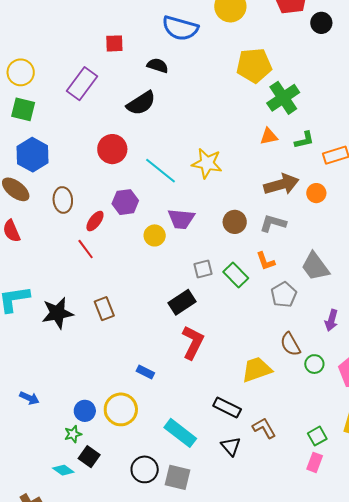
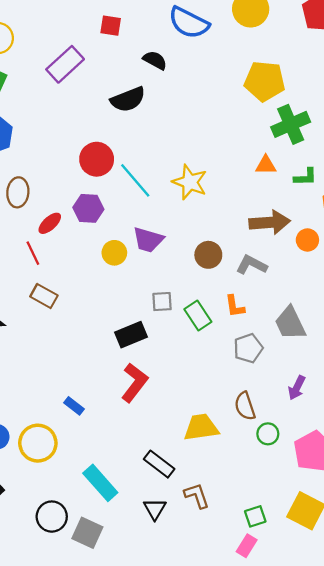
red circle: (112, 149) -> (97, 159), moved
brown rectangle: (104, 309) -> (44, 296), moved, turned -50

